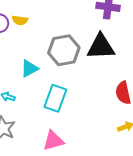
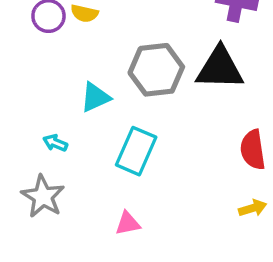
pink triangle: (53, 141) -> (128, 223), size x0.7

